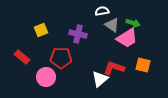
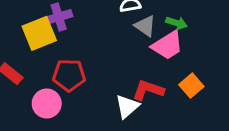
yellow square: (41, 30) -> (39, 33), size x1.6
purple cross: (78, 34) -> (59, 17), moved, turned -30
orange square: (143, 65) -> (191, 86), turned 35

